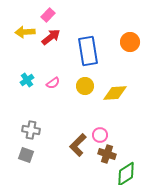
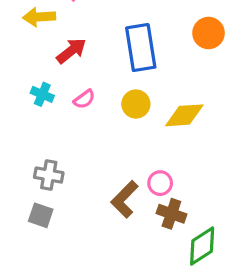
red arrow: (51, 37) -> (71, 51), moved
cyan cross: (27, 80) -> (42, 94), turned -32

